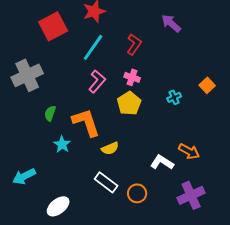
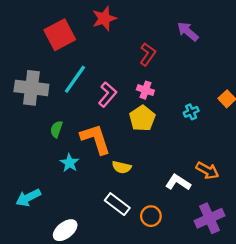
cyan line: (93, 47) -> (75, 79), moved
gray cross: (27, 75) -> (31, 88), turned 32
yellow semicircle: (110, 148) -> (122, 167), turned 36

